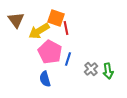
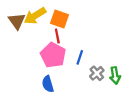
red line: (66, 28) -> (57, 36), moved
yellow arrow: (39, 31) -> (35, 16), moved
blue line: (68, 59) -> (80, 57), moved

